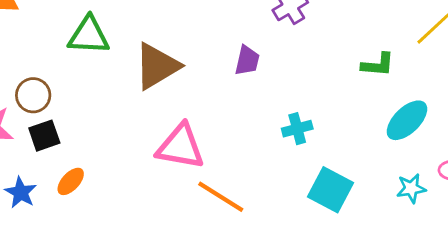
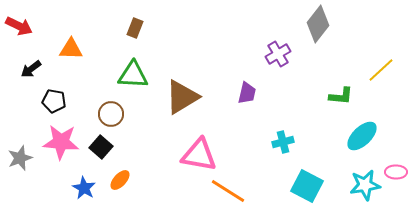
brown circle: (33, 95) -> (111, 114), moved
black square: (44, 136) -> (101, 147), turned -30
cyan star: (411, 188) -> (365, 185), size x1.4

